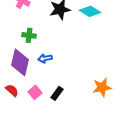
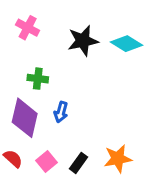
blue arrow: (45, 58) -> (61, 112), turned -64
orange star: (102, 87) -> (118, 159), moved

